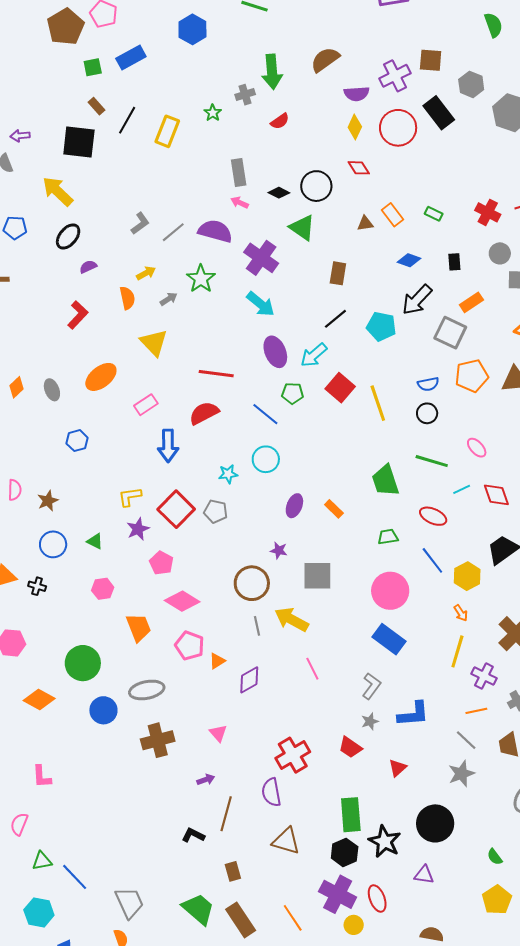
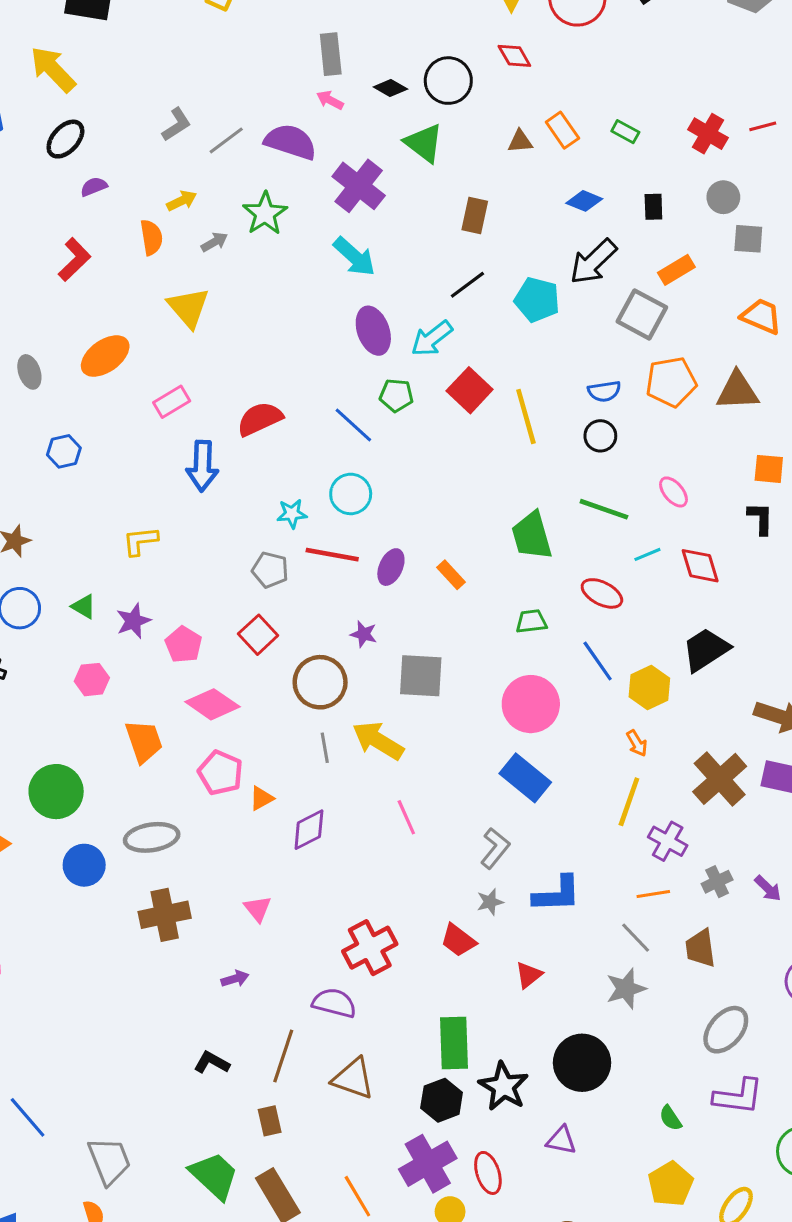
red line: (216, 374) -> (332, 555), moved
red square: (176, 509) -> (258, 635), moved, size x0.7
purple star: (138, 529) -> (133, 621), moved
purple semicircle: (271, 792) -> (334, 1003), turned 112
brown line: (226, 814) -> (283, 1056), moved
purple cross: (338, 894) -> (428, 1164), turned 30

